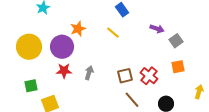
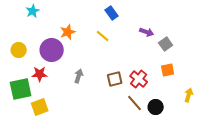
yellow circle: (29, 47) -> (19, 50), size x0.6
red star: (64, 71) -> (40, 74), moved
green square: (31, 86) -> (21, 89), size x1.6
brown line: (132, 100) -> (135, 103), moved

